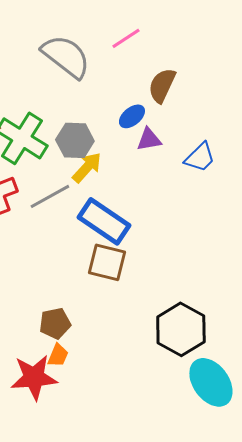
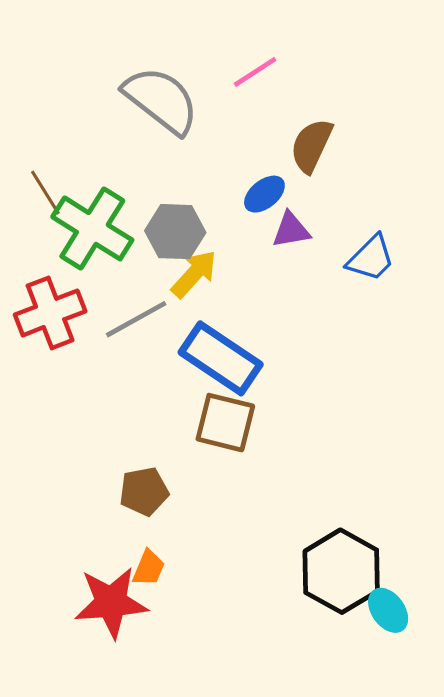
brown pentagon: (55, 323) -> (144, 491), moved
black hexagon: (181, 329) -> (341, 571), moved
cyan ellipse: (211, 382) -> (388, 610), size x0.6

